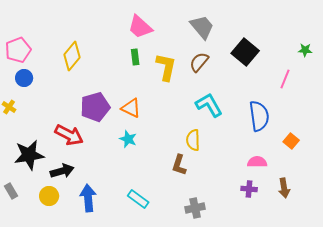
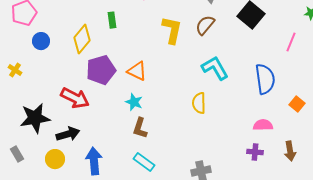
yellow diamond: (72, 56) -> (82, 39), moved
green rectangle: (135, 57) -> (112, 20), moved
blue circle: (24, 78) -> (41, 41), moved
brown L-shape: (179, 165) -> (140, 128), moved

